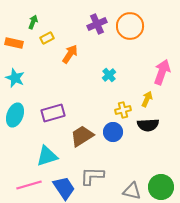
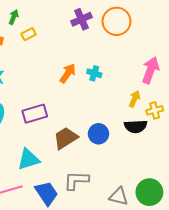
orange arrow: (70, 54) -> (68, 73), moved
cyan cross: (109, 75) -> (94, 73), turned -32
yellow cross: (123, 110) -> (155, 110), moved

